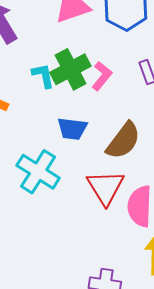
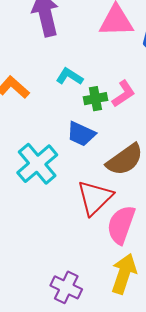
green cross: (70, 69) -> (95, 99), moved, size x0.6
cyan L-shape: (43, 76) -> (69, 77), turned -64

